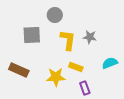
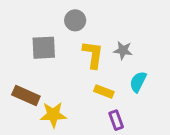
cyan semicircle: (110, 63) -> (138, 82), moved, turned -42
yellow star: (56, 77) -> (53, 115), moved

